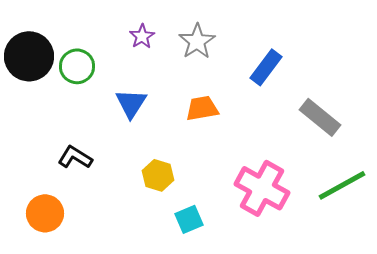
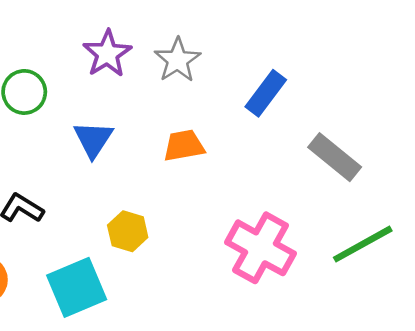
purple star: (142, 36) -> (107, 54), size x1.5
cyan square: (189, 219) -> (77, 287), moved, size x1.6

